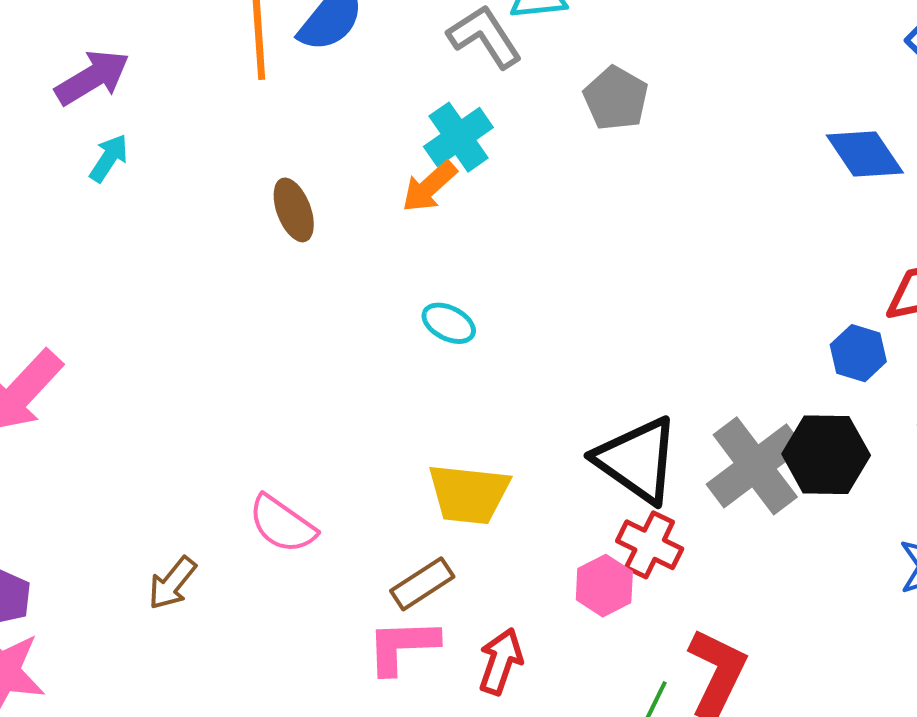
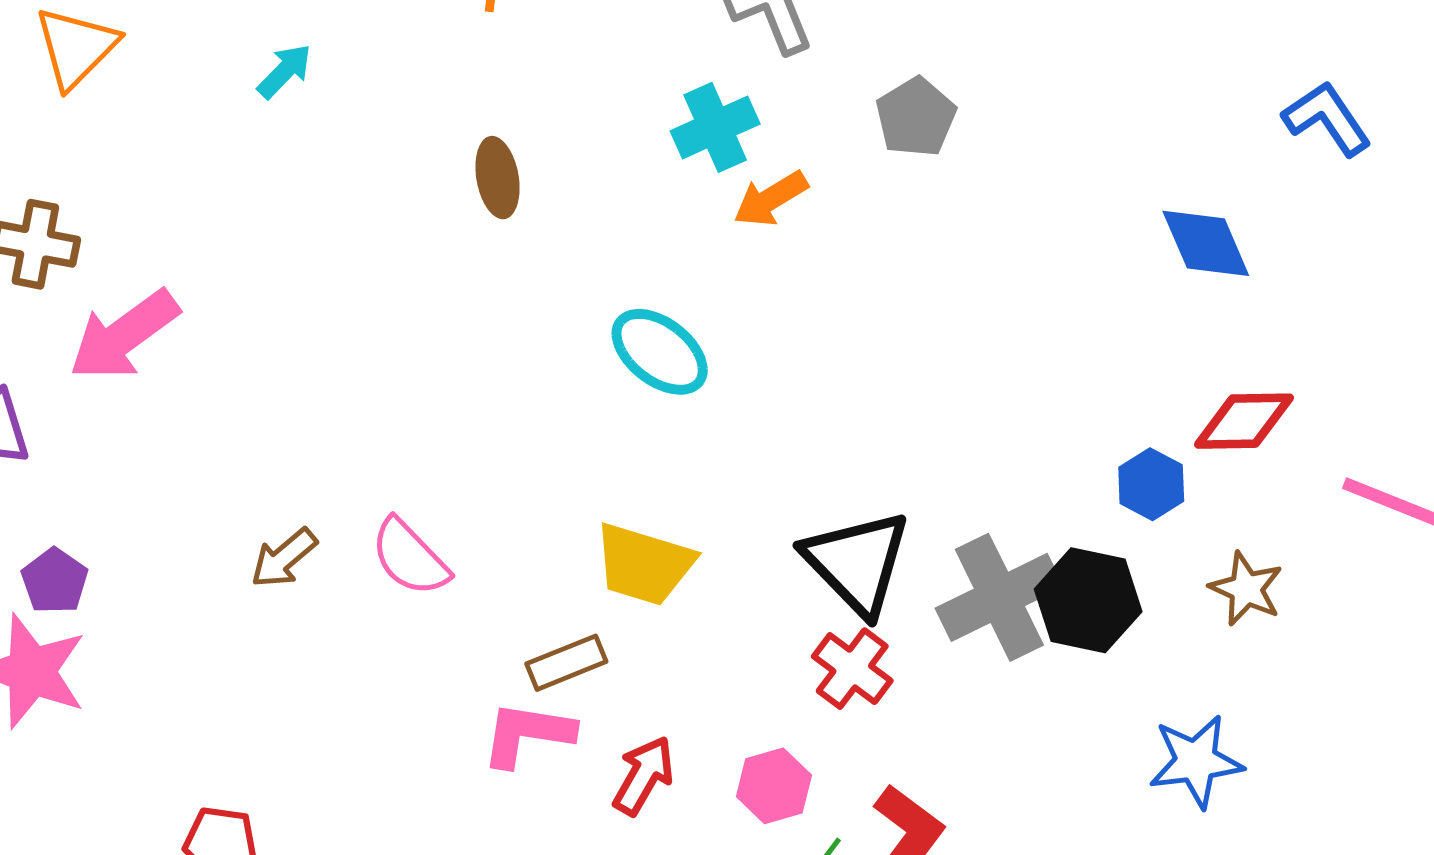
orange arrow: (429, 187) -> (771, 199), moved
cyan ellipse: (449, 323) -> (660, 352), size x1.5
brown arrow: (172, 583) -> (284, 558), moved
pink hexagon: (604, 586) -> (774, 786), moved

